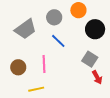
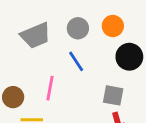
gray square: (90, 59) -> (113, 95), turned -35
brown circle: (18, 67) -> (13, 97), moved

